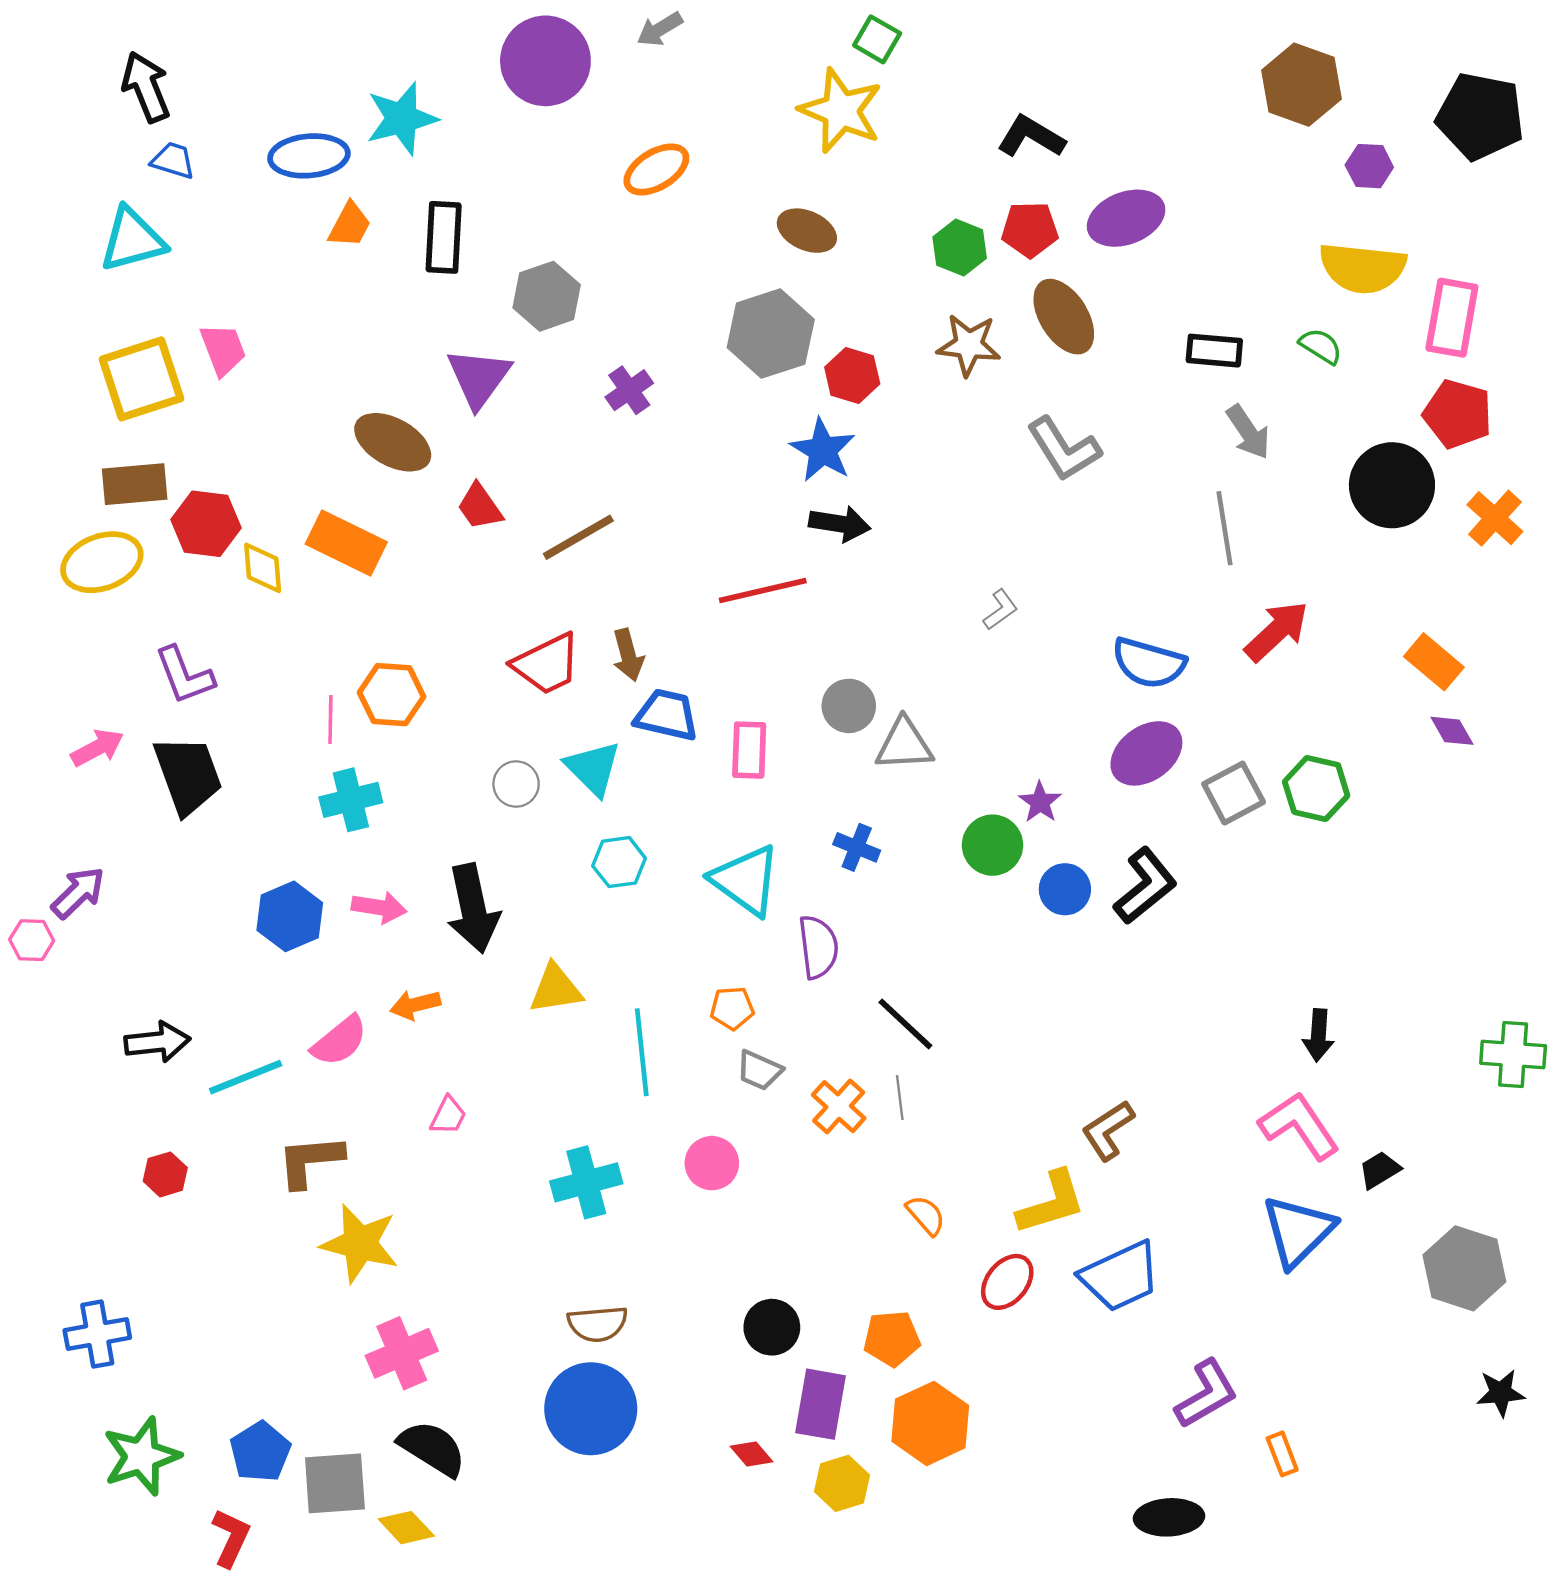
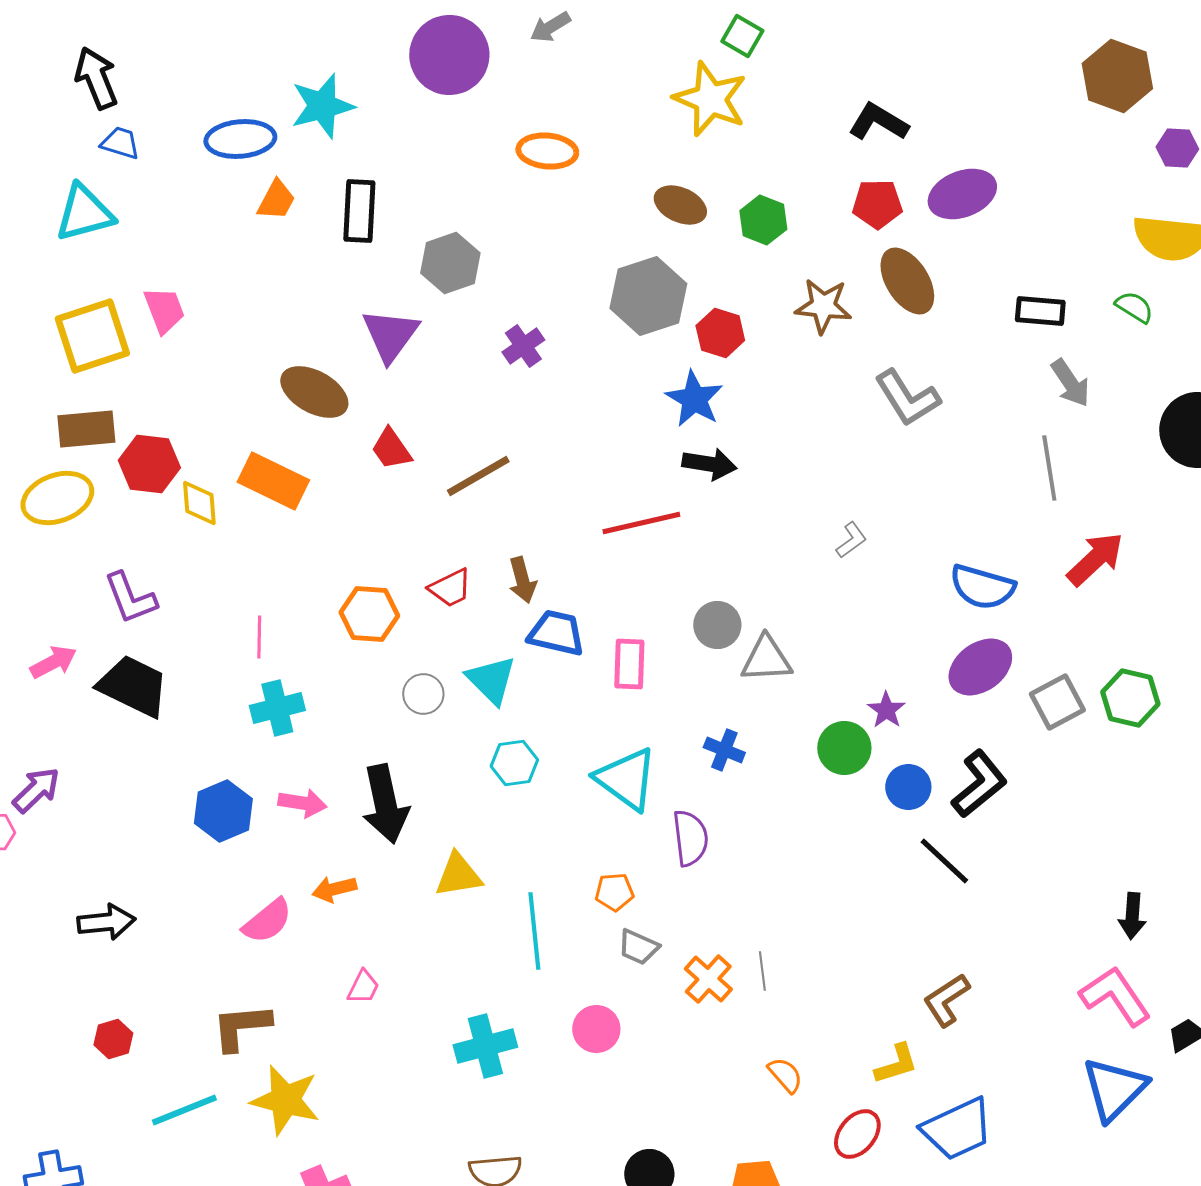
orange ellipse: (656, 169) -> (547, 151), turned 36
green hexagon: (960, 248) -> (763, 220), moved
red trapezoid: (547, 664) -> (450, 588), size x0.7
orange hexagon: (392, 695) -> (369, 614), moved
black trapezoid: (188, 775) -> (133, 686), turned -44
black line: (905, 1024) -> (944, 861), moved
cyan line: (246, 1077) -> (184, 1110), moved
yellow L-shape: (1051, 1203) -> (896, 1064), size x0.7

